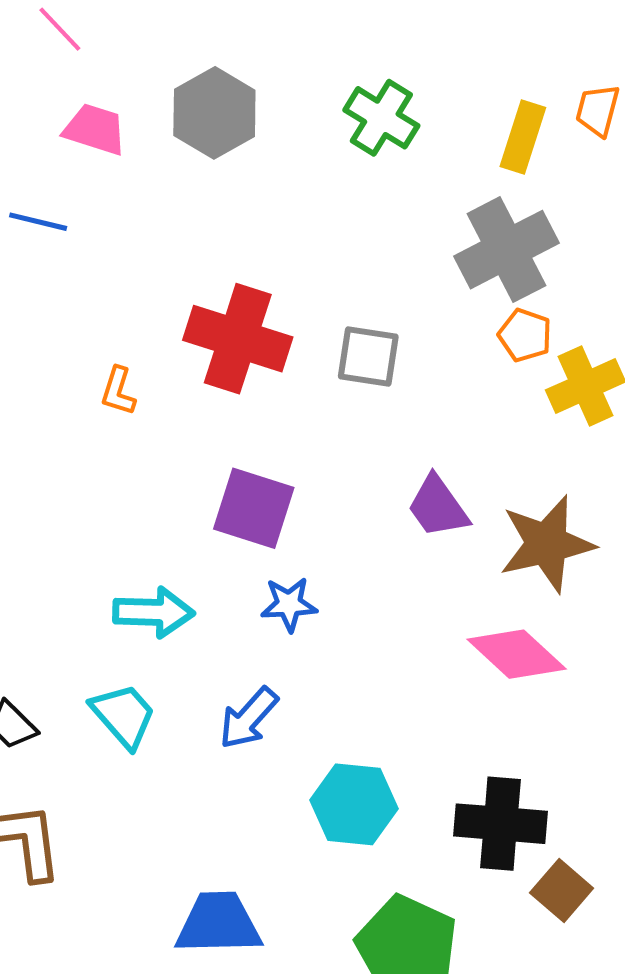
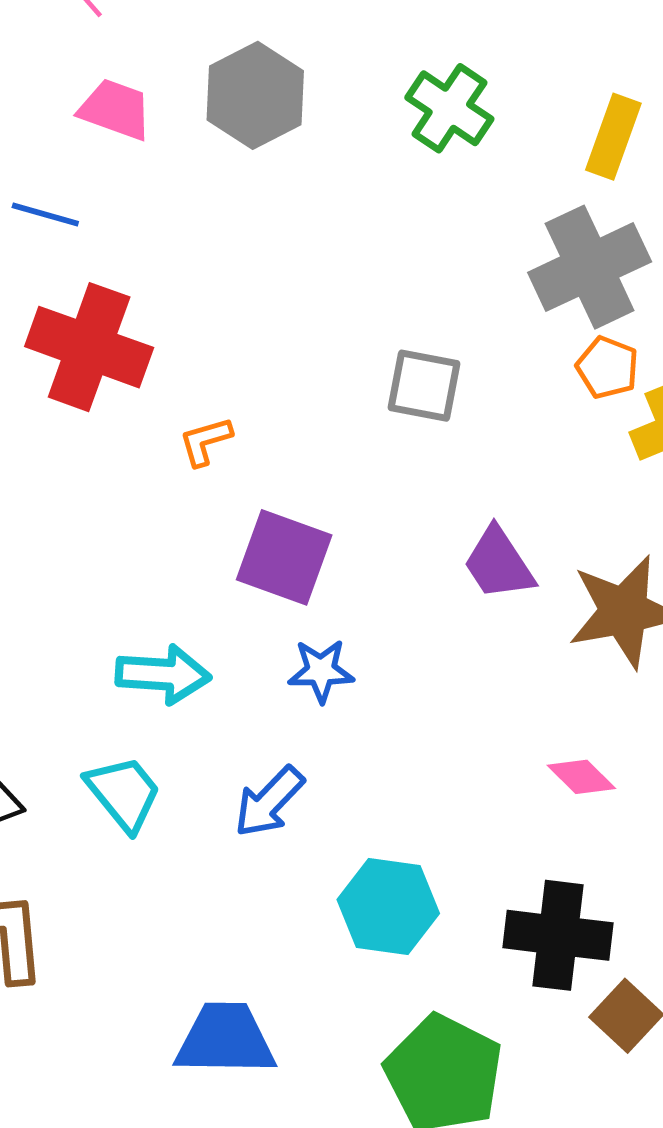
red cross: (238, 339) -> (89, 347), moved
orange L-shape: (118, 391) -> (205, 441), moved, turned 54
pink diamond: (517, 654) -> (581, 777), moved, size x0.6

